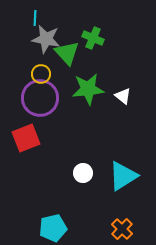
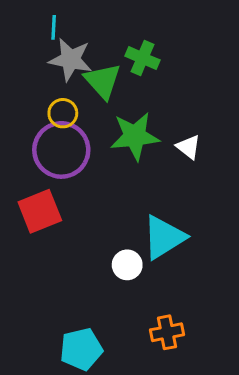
cyan triangle: (123, 176) -> (164, 237), moved
orange cross: (122, 229) -> (167, 332), moved, turned 35

